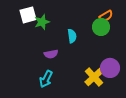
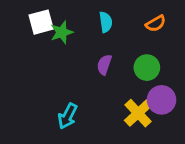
green circle: (101, 27) -> (147, 68), moved
cyan semicircle: (72, 36) -> (106, 22), moved
purple semicircle: (51, 54) -> (104, 65), moved, turned 120

